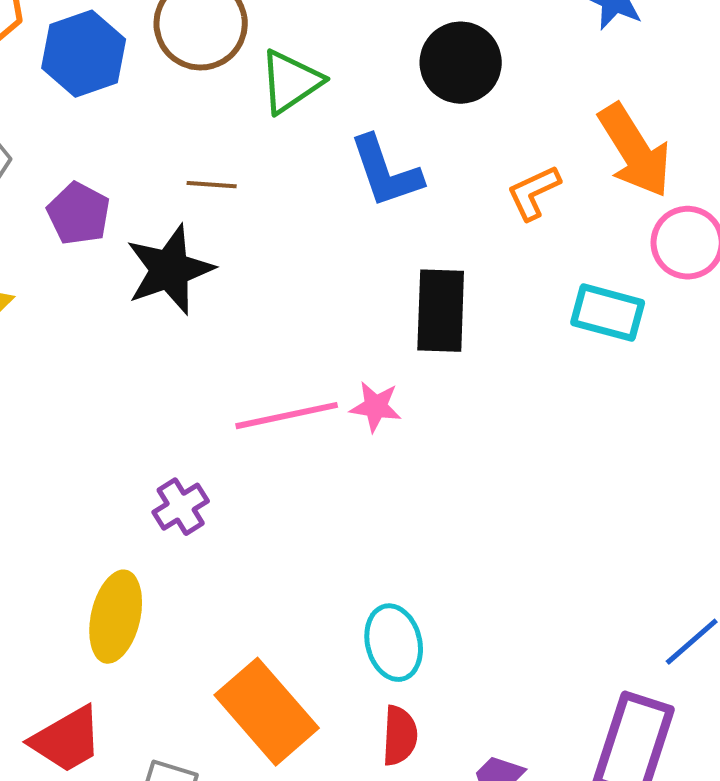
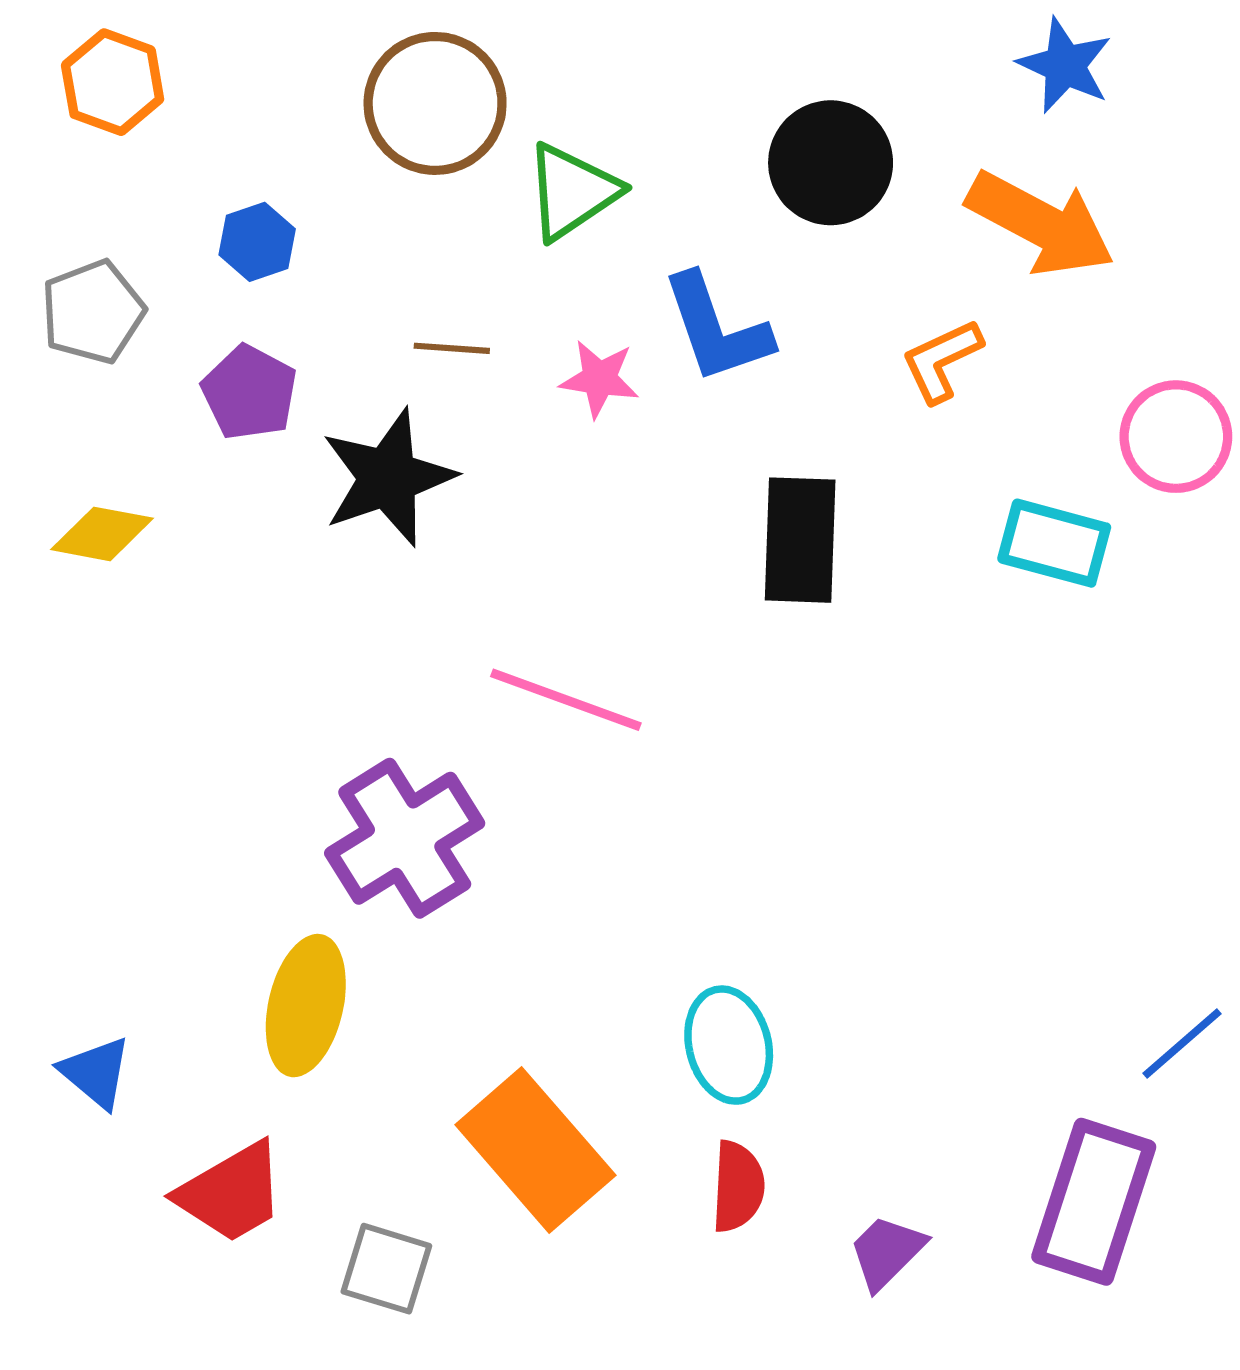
blue hexagon: (84, 54) -> (257, 242), moved, size x0.6
orange arrow: (635, 151) -> (1041, 224), moved, turned -30
pink star: (376, 407) -> (599, 379), moved
pink line: (287, 416) -> (566, 700), turned 32
purple cross: (181, 507) -> (405, 838), size x1.8

